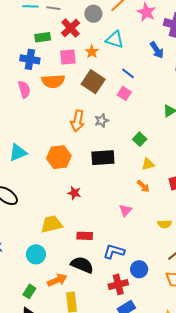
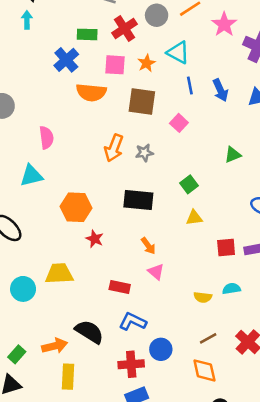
blue arrow: (157, 50) -> (220, 90), moved
blue cross: (30, 59) -> (66, 60), turned 30
blue line: (128, 73) -> (190, 86), moved, turned 32
brown square: (93, 82) -> (142, 102), turned -35
pink semicircle: (24, 89) -> (46, 138), moved
orange hexagon: (59, 157) -> (76, 207), moved
orange arrow: (143, 186) -> (148, 246), moved
pink triangle: (125, 210) -> (156, 272), turned -40
red rectangle: (85, 236) -> (120, 287), moved
cyan circle: (36, 254) -> (23, 289), moved

